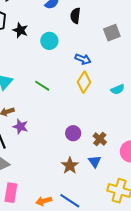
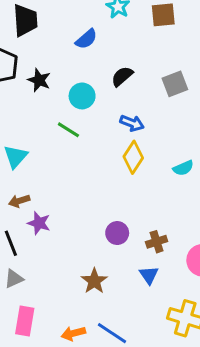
black semicircle: (75, 16) -> (122, 76), moved, turned 42
green line: (42, 86) -> (68, 130), moved
brown cross: (100, 139) -> (157, 242), turned 32
brown star: (70, 166) -> (94, 281), moved

